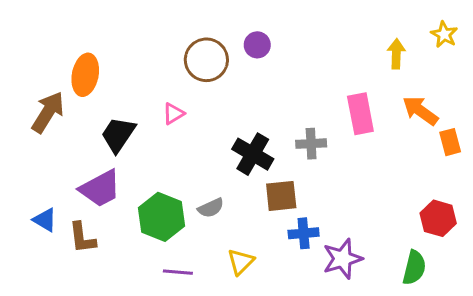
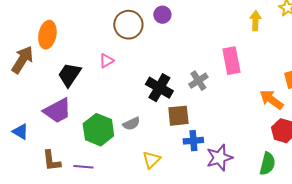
orange arrow: (420, 111) -> (271, 100), moved
gray cross: (311, 144) -> (198, 81), turned -30
brown L-shape: (82, 238) -> (51, 161), moved
purple line: (178, 272) -> (83, 167), moved

